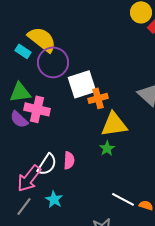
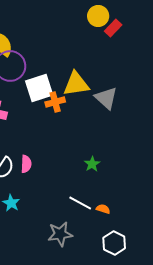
yellow triangle: (114, 124) -> (76, 84), moved
green star: (107, 148) -> (92, 164), moved

